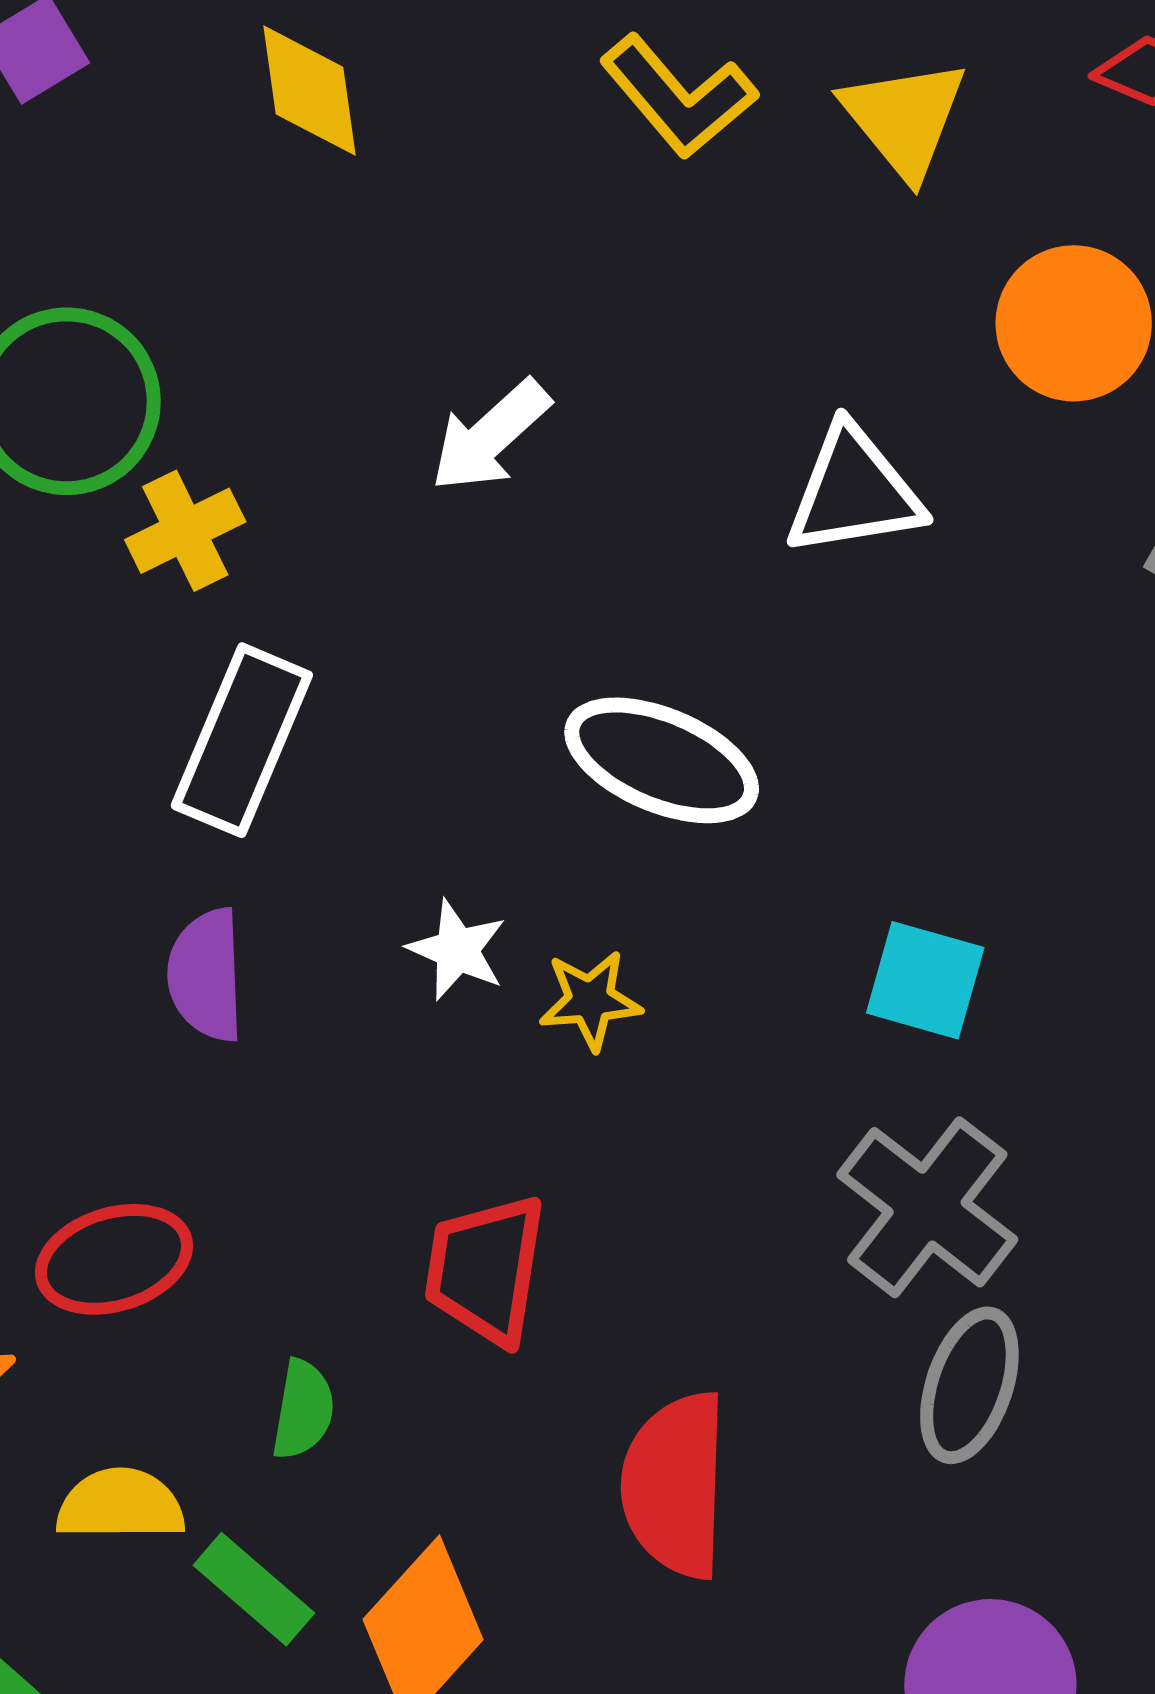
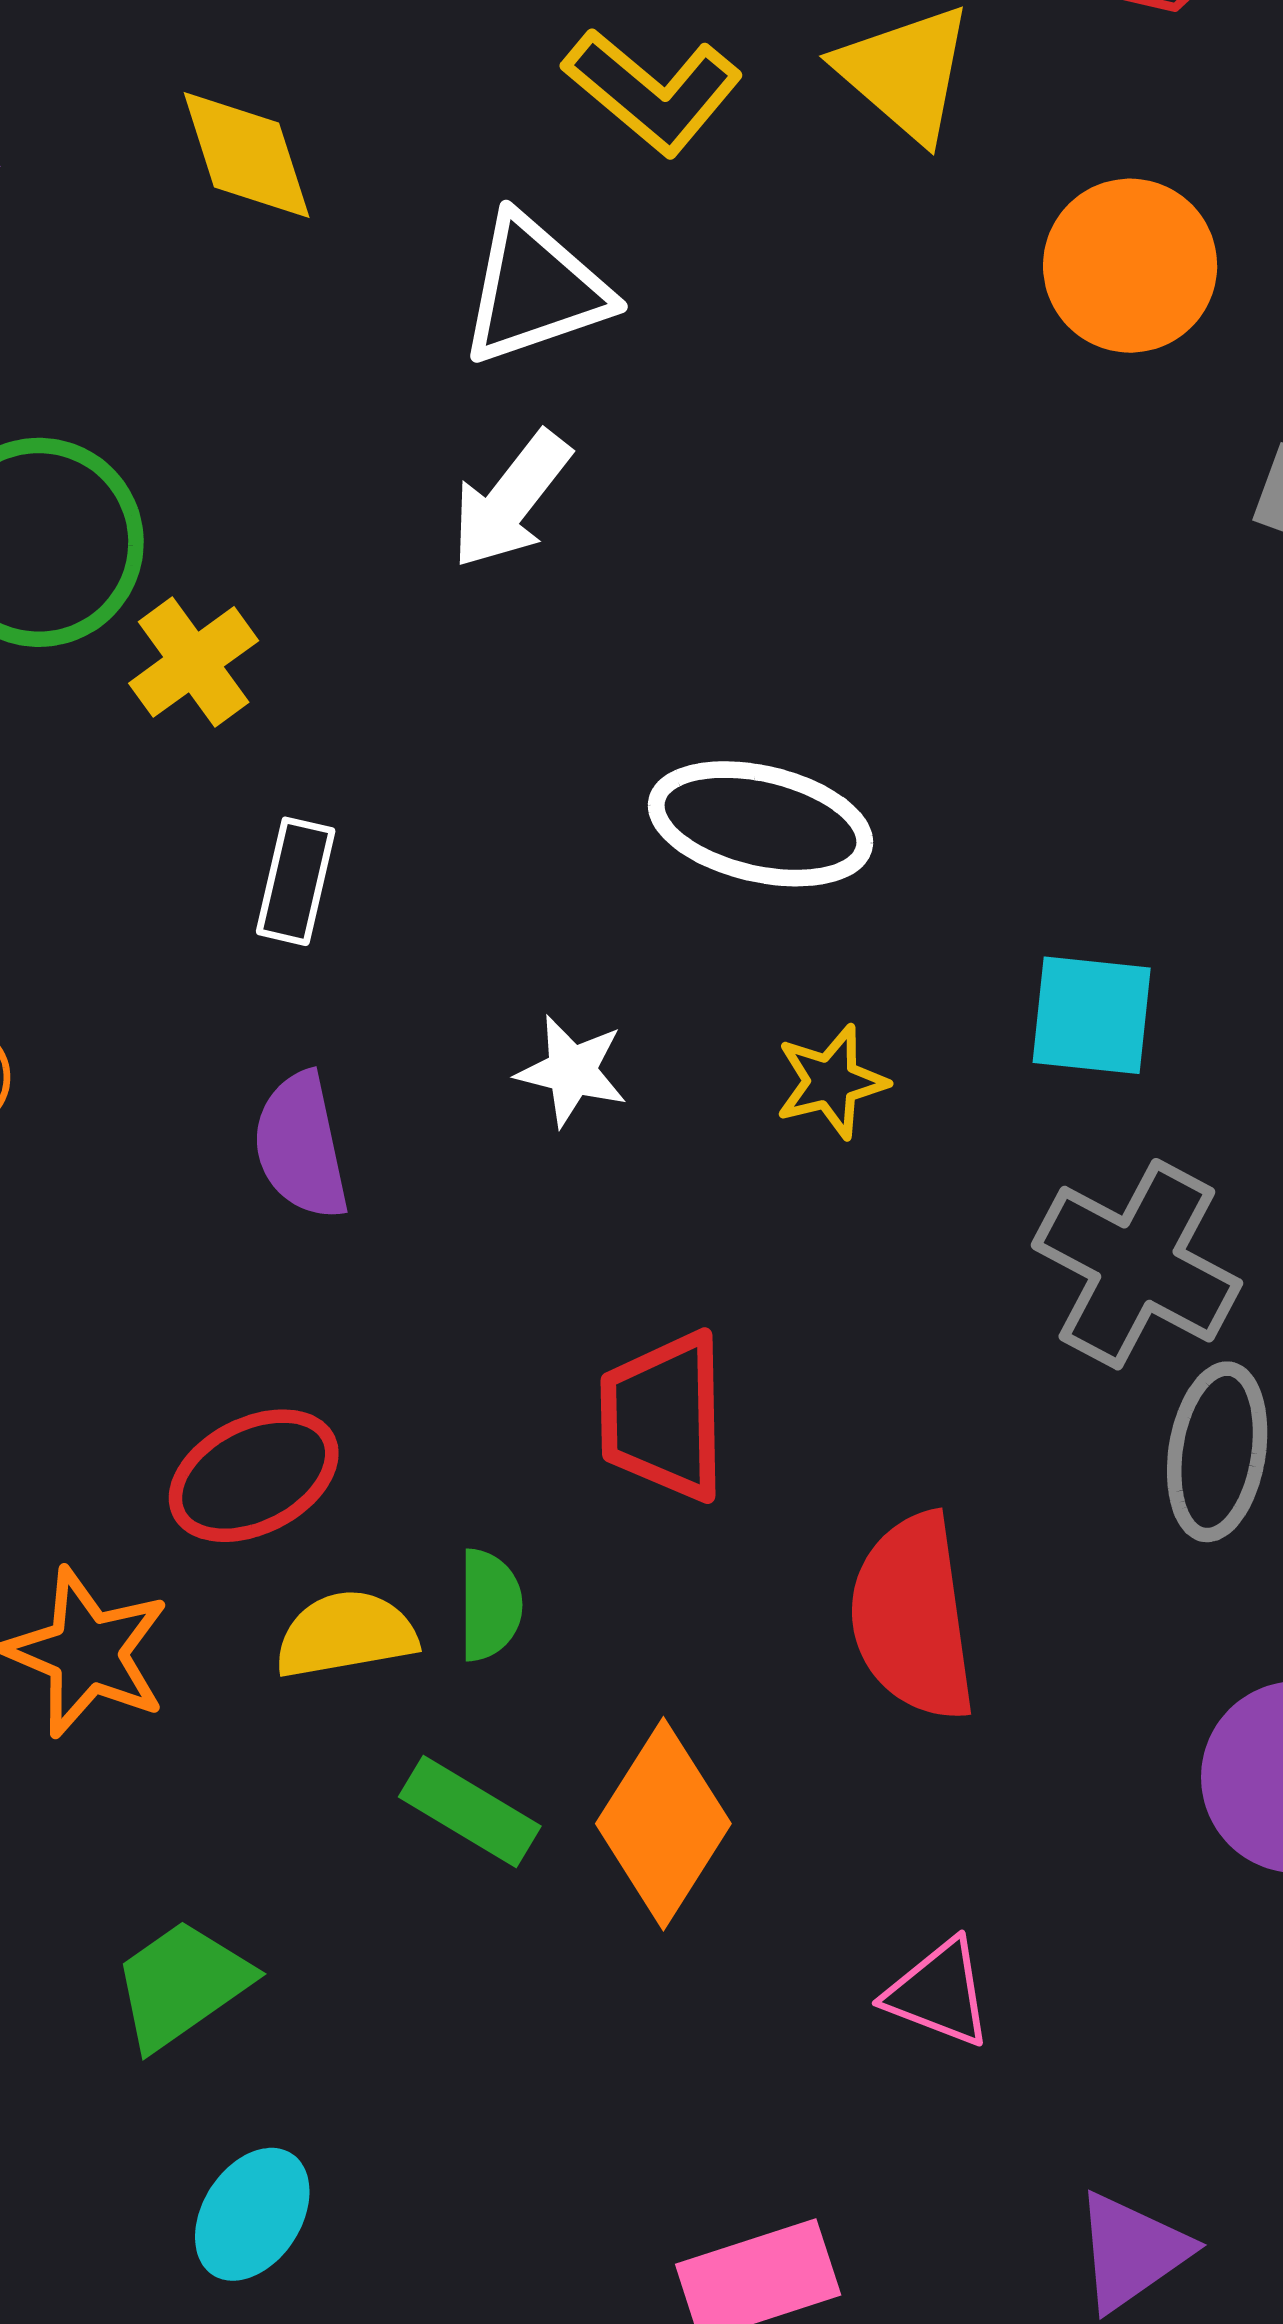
white triangle: (854, 492) -> (535, 290), moved
white rectangle: (242, 740) -> (296, 881), size x0.6
yellow star: (590, 1000) -> (831, 1082), moved
yellow semicircle: (120, 1505) -> (346, 1634), moved

